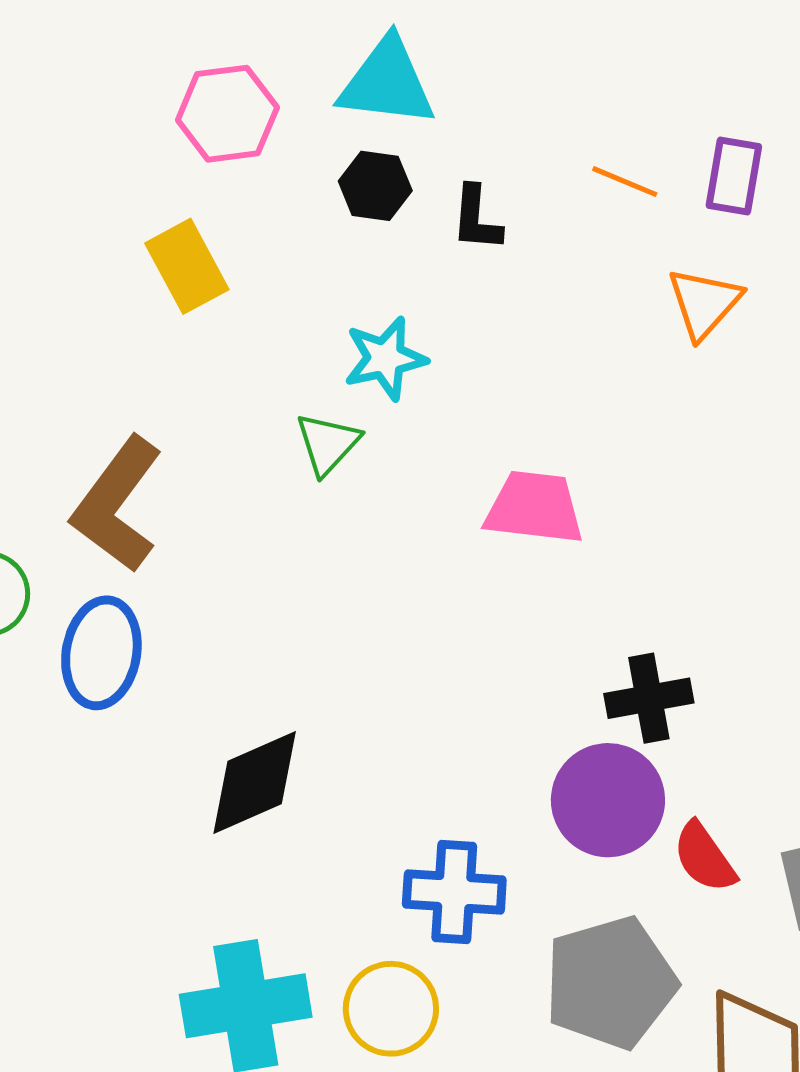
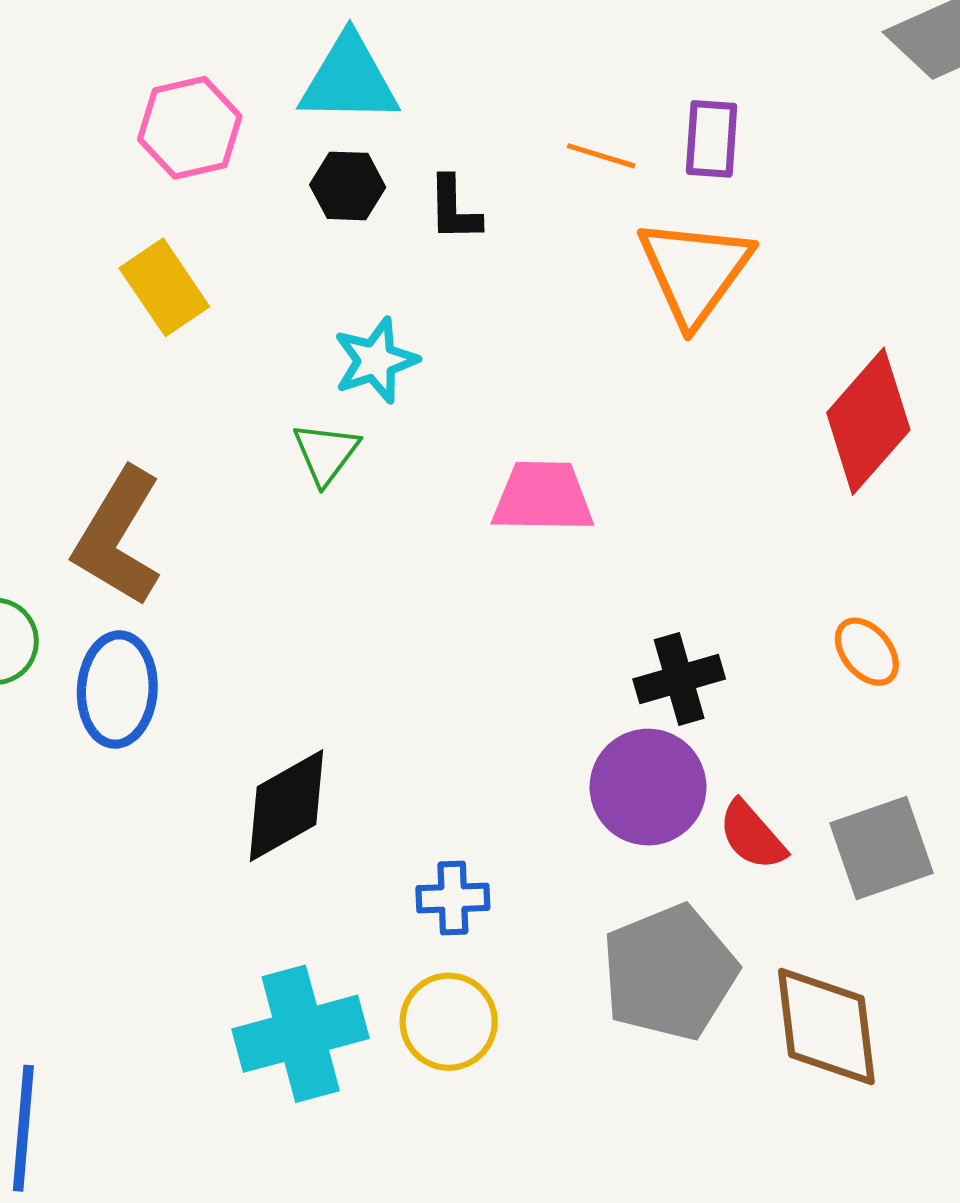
orange triangle: (704, 303) -> (695, 271), size x1.5
blue cross: (454, 892) -> (453, 898), moved, size x0.7

